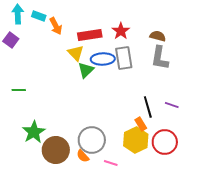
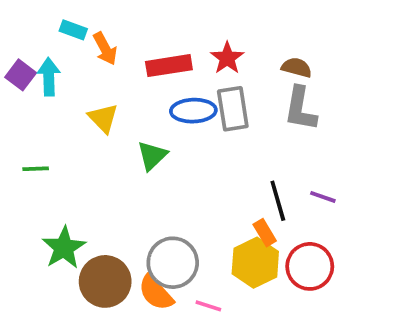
cyan arrow: (18, 14) -> (49, 77), moved
yellow triangle: (76, 53) -> (103, 118), moved
green triangle: (86, 70) -> (152, 156), moved
orange semicircle: (83, 156) -> (156, 293), size x1.5

